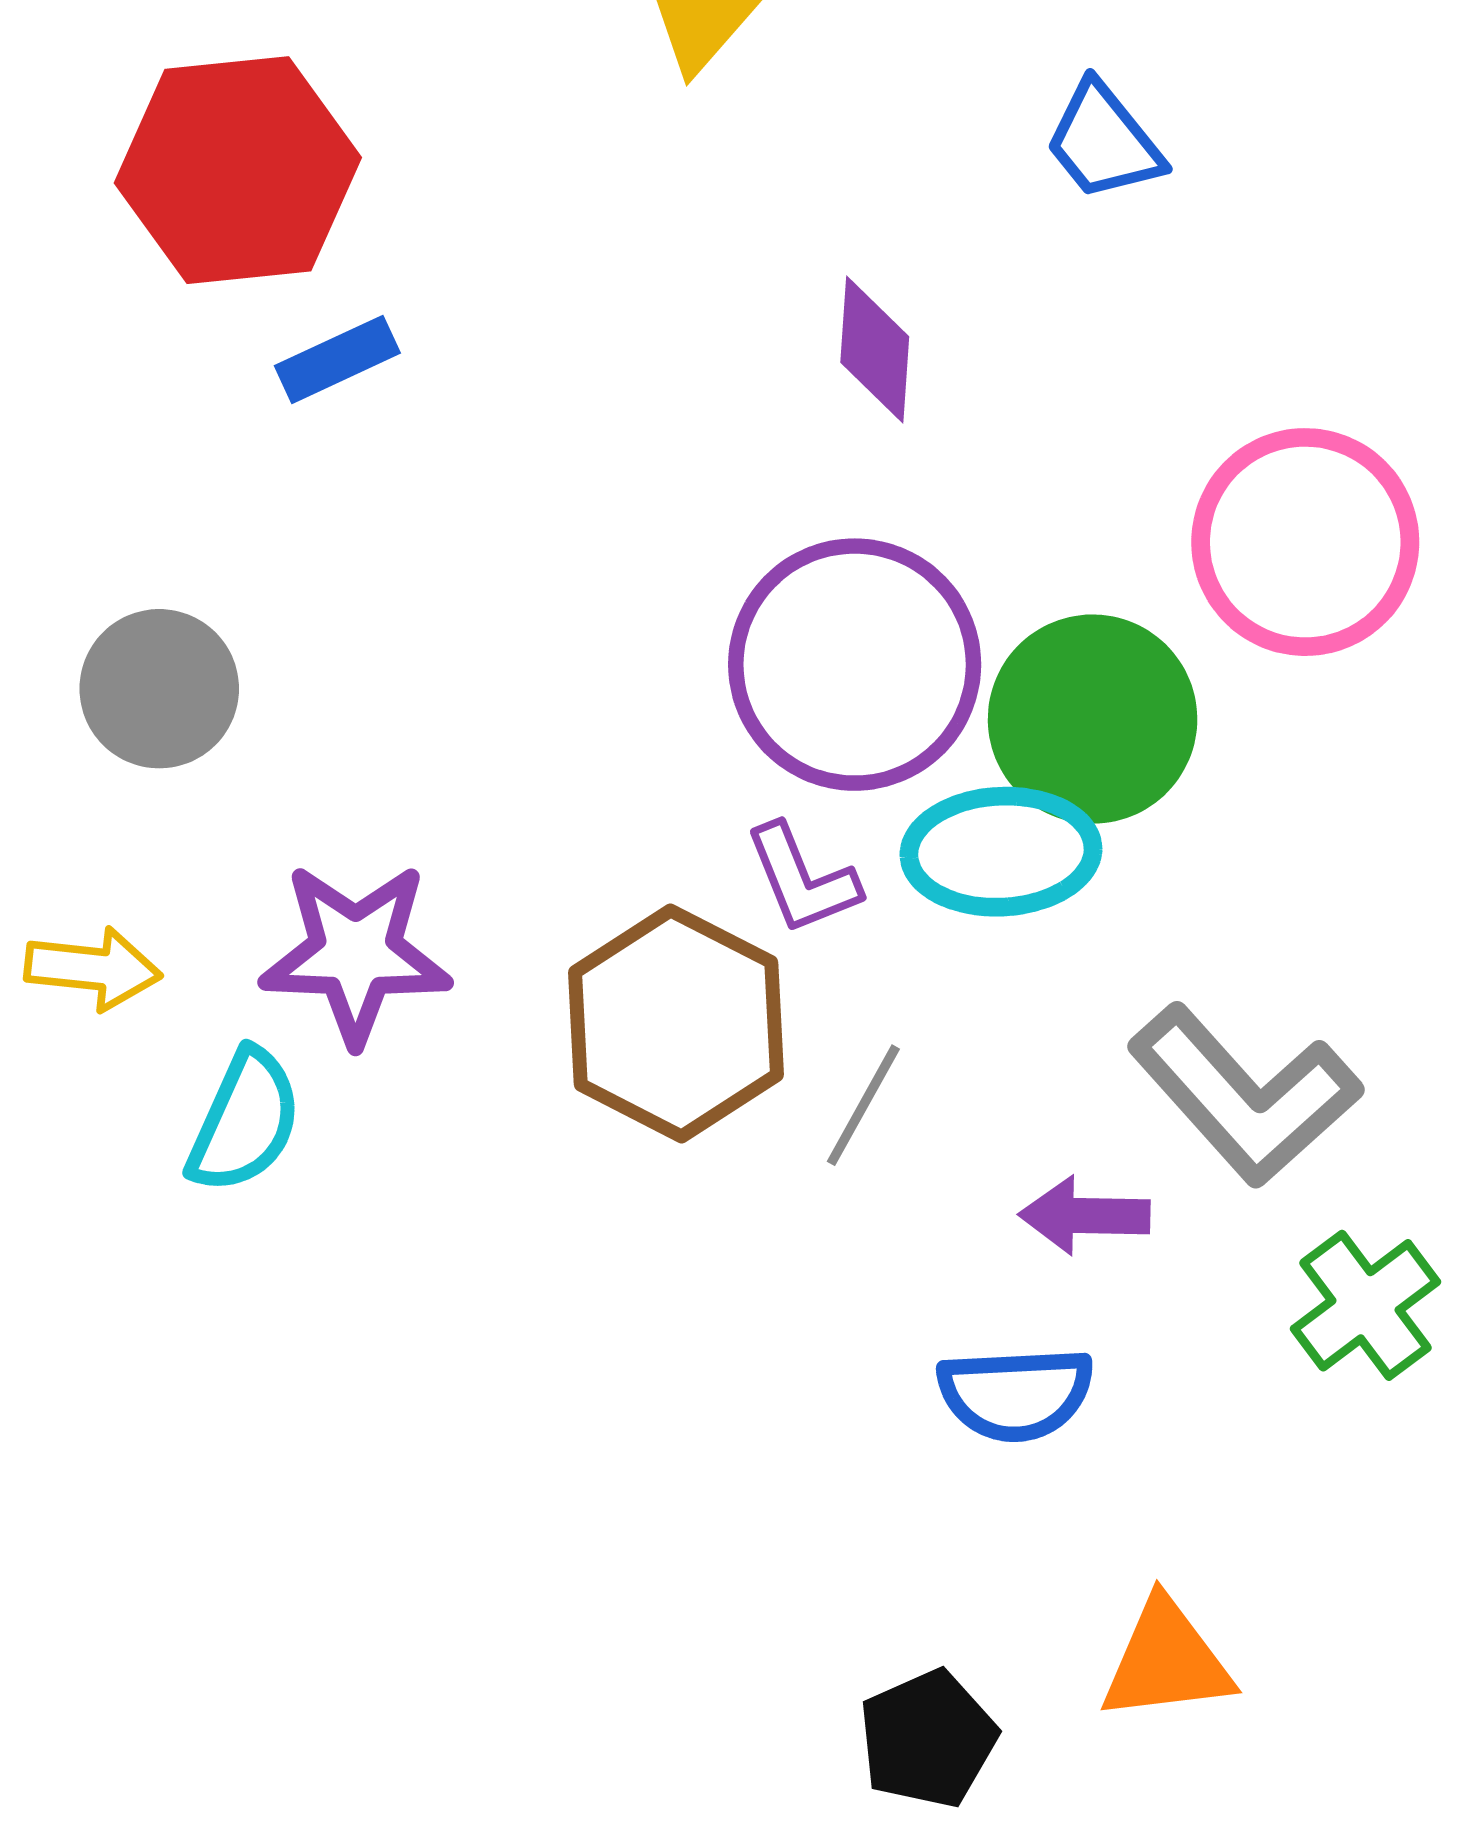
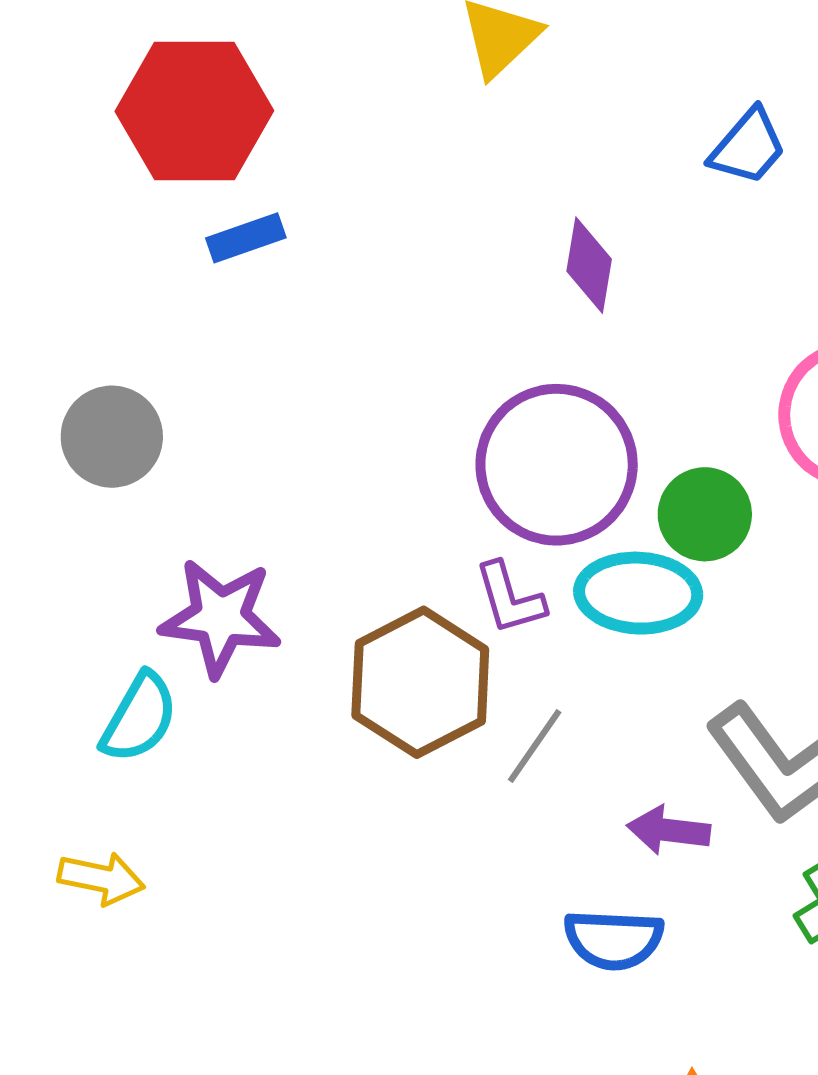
blue trapezoid: (1104, 142) -> (748, 147), turned -106
green circle: (1093, 719) -> (705, 514), size x0.7
yellow arrow: (93, 969) -> (101, 878), moved

